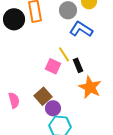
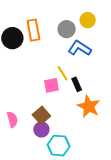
pink square: (53, 66) -> (51, 85), turned -35
purple circle: (53, 108) -> (41, 129), moved

